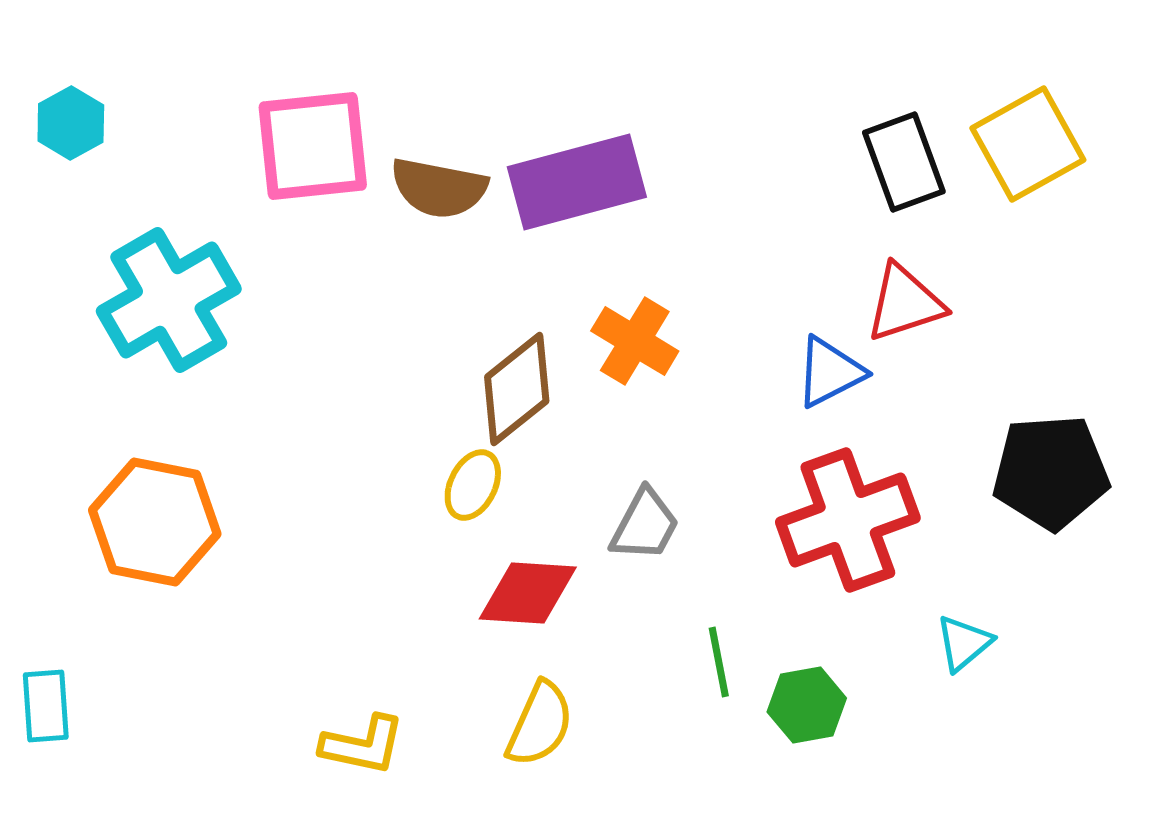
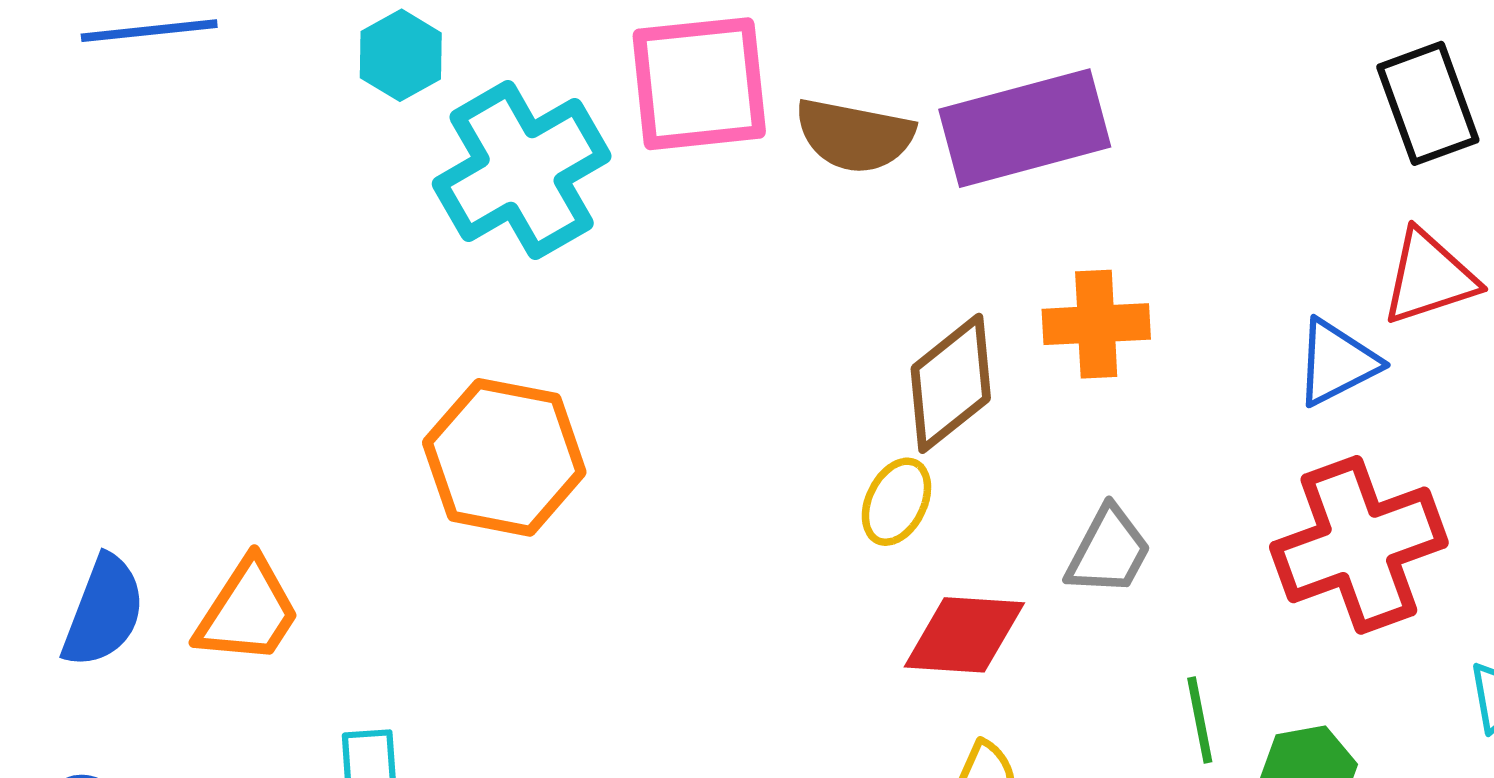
cyan cross: (169, 300) -> (522, 170), moved
orange cross: (635, 341) -> (1096, 324), turned -34
orange hexagon: (155, 522) -> (504, 457), moved

